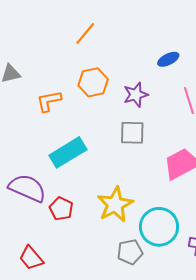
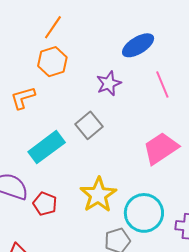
blue ellipse: (168, 59) -> (138, 45), size x1.5
orange hexagon: (93, 82) -> (52, 62), moved
gray square: (132, 133) -> (89, 125), moved, turned -36

